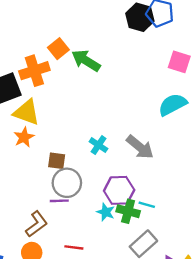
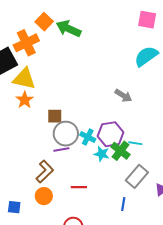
cyan cross: (99, 145) -> (88, 137), moved
gray arrow: (140, 147) -> (123, 96), size x0.7
green cross: (128, 211) -> (120, 151), turned 30

